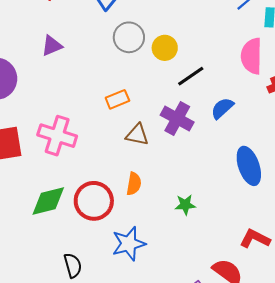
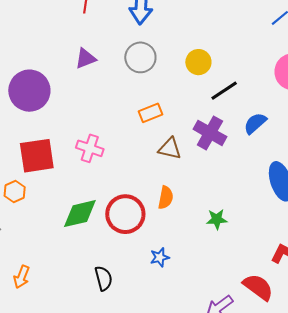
gray circle: (129, 37) -> (140, 57), moved
pink cross: (57, 136) -> (90, 148), size x0.7
blue star: (129, 244) -> (160, 257), size x0.6

